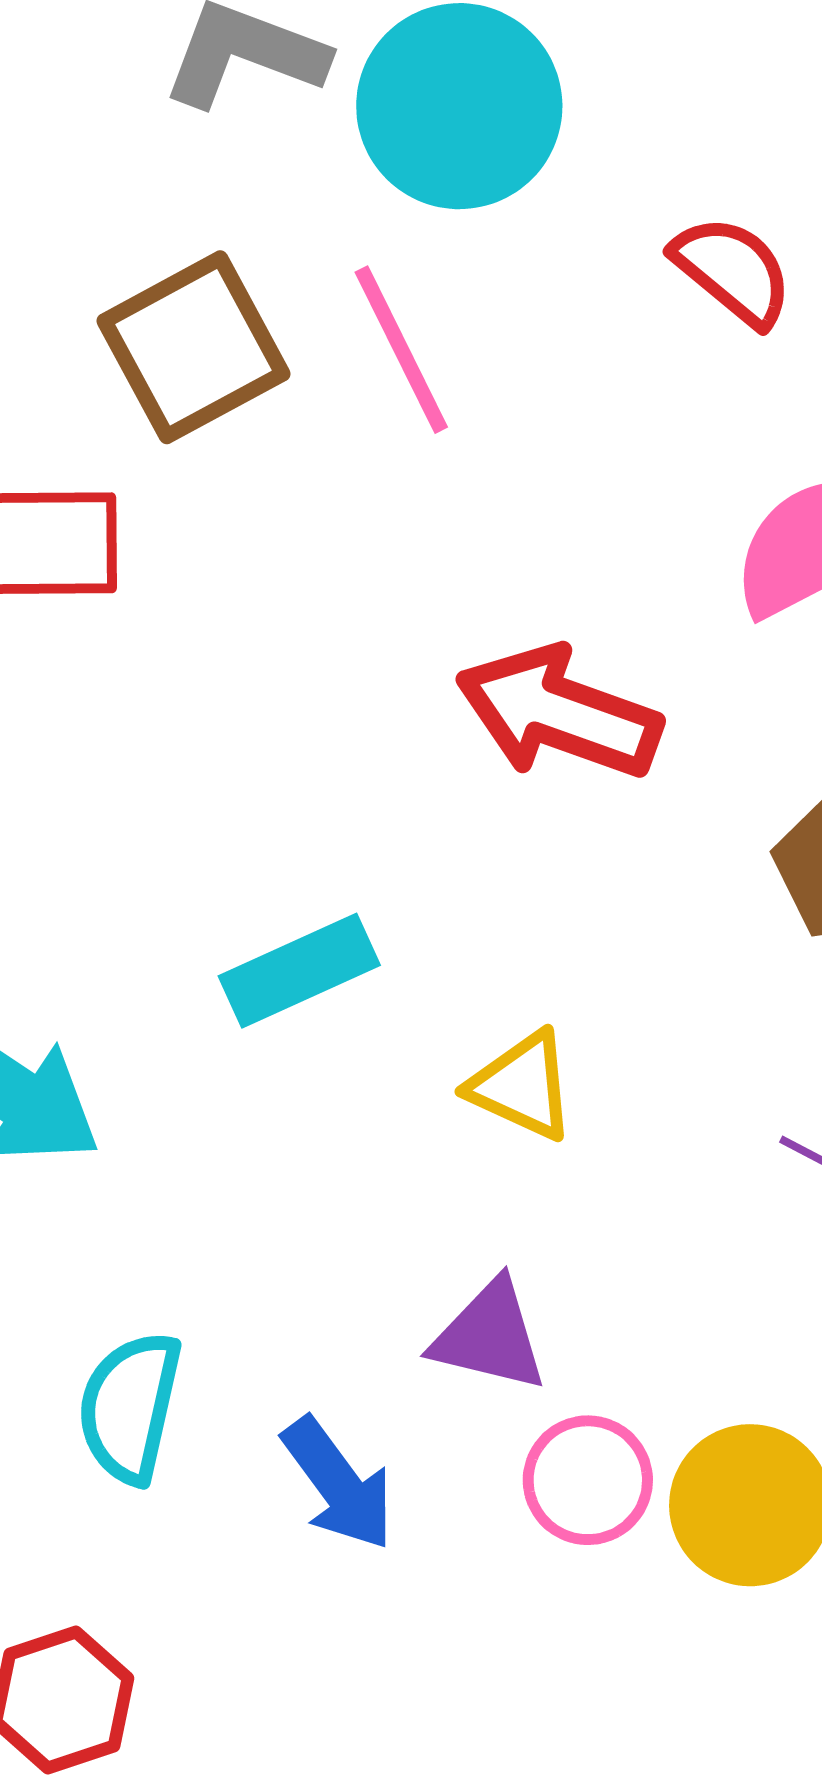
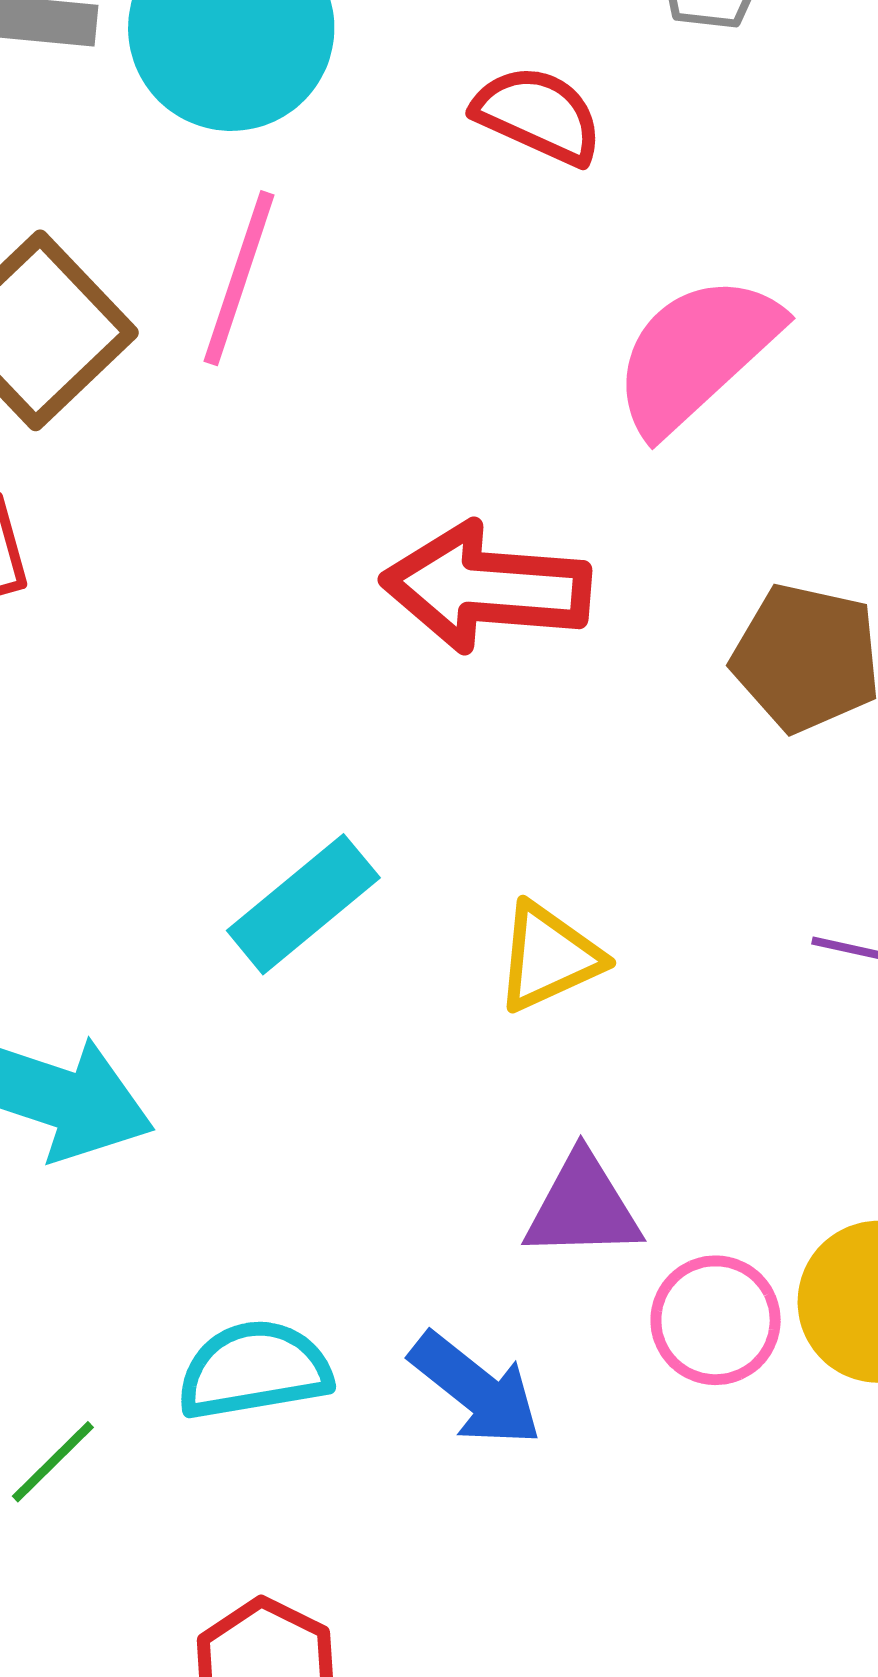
pink line: (401, 350) -> (239, 278), turned 60
yellow triangle: (522, 1086) -> (549, 957), turned -34
cyan semicircle: (130, 1407) -> (254, 1370), turned 83

